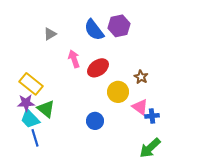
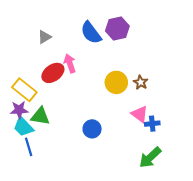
red ellipse: (98, 68) -> (53, 73), moved
yellow circle: (118, 92) -> (116, 82), moved
green triangle: (46, 109) -> (40, 116), turned -30

